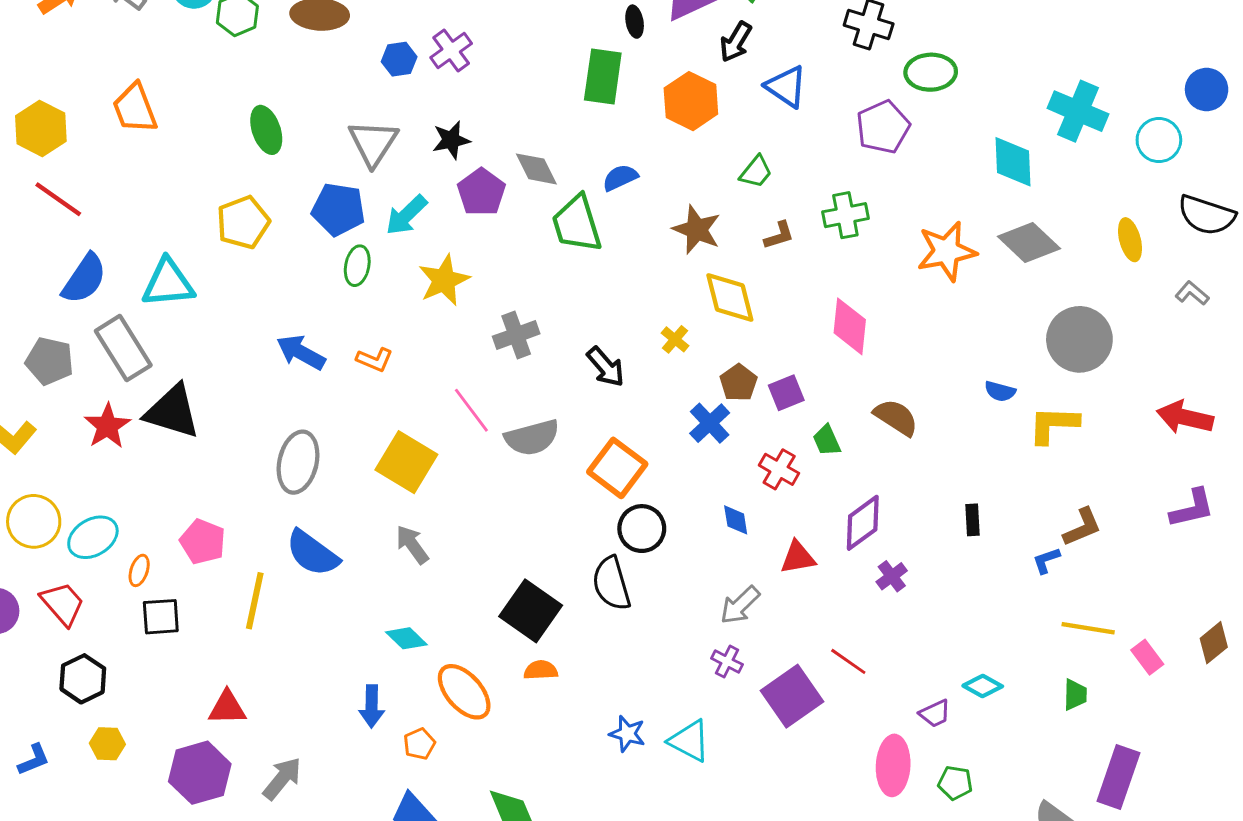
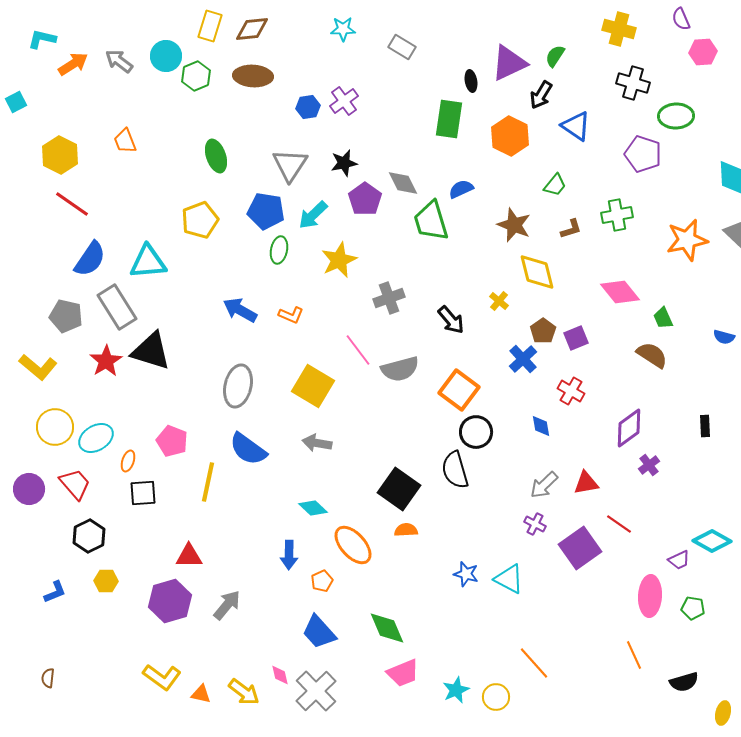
orange trapezoid: (135, 108) -> (125, 141), size x0.7
purple pentagon: (883, 127) -> (643, 154), turned -30
pink diamond: (850, 326) -> (620, 292), turned -45
green trapezoid: (827, 440) -> (663, 318), moved
gray arrow: (412, 544) -> (317, 443), turned -44
red triangle: (798, 557) -> (586, 483), moved
cyan diamond: (983, 686) -> (712, 541), size x1.4

